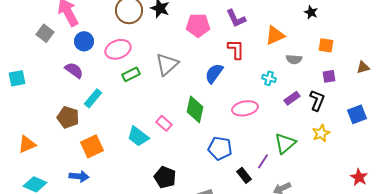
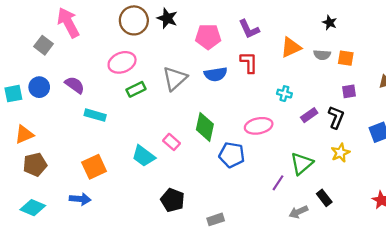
blue circle: (84, 41) -> (39, 87), moved
gray semicircle: (294, 59) -> (322, 55), moved
blue semicircle: (214, 73) -> (216, 74), moved, turned -135
cyan rectangle: (93, 98) -> (95, 115), turned 66
brown pentagon: (68, 117) -> (35, 165), moved, turned -30
orange triangle: (27, 144) -> (24, 134), moved
blue pentagon: (220, 148) -> (232, 155), moved
black rectangle: (244, 175) -> (324, 198), moved

